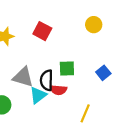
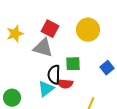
yellow circle: (94, 25) -> (88, 30), moved, size x1.5
gray triangle: (23, 77) -> (43, 48), moved

